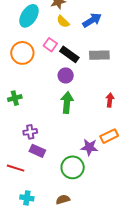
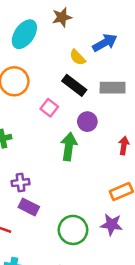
yellow semicircle: (63, 22) -> (78, 57), moved
pink square: (50, 45) -> (49, 108), moved
purple circle: (66, 75) -> (87, 122), moved
purple star: (89, 147) -> (112, 225), moved

